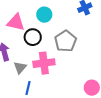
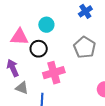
gray pentagon: (66, 41) -> (85, 47), moved
gray triangle: (20, 68) -> (22, 88), moved, turned -40

